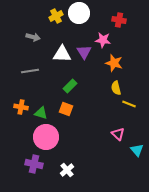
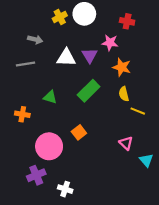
gray line: (30, 71) -> (26, 64), moved
green rectangle: (70, 86) -> (89, 91), moved, size x1.5
orange square: (66, 109) -> (79, 132), moved, turned 32
green triangle: (41, 113) -> (50, 97), moved
purple cross: (34, 164) -> (36, 175), turned -36
white cross: (67, 170) -> (65, 189), moved, turned -32

